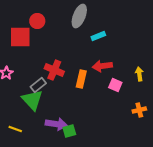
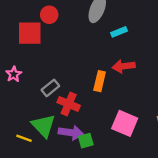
red cross: (54, 70) -> (69, 104), moved
pink square: (115, 85) -> (125, 123), moved, size x1.6
green triangle: (32, 100) -> (43, 126), moved

